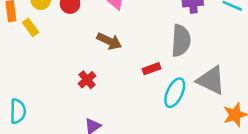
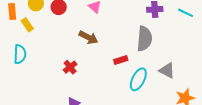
gray triangle: (211, 80) -> (167, 71), size x0.7
cyan semicircle: (18, 111) -> (20, 54), moved

